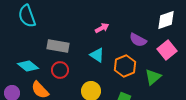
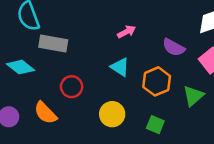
gray rectangle: (58, 46) -> (53, 43), moved
cyan diamond: (28, 66) -> (21, 67), moved

